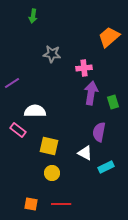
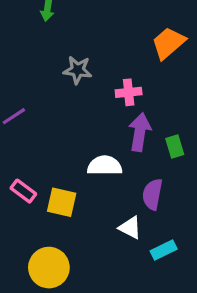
white semicircle: (35, 111) -> (105, 166), moved
yellow square: (49, 146) -> (62, 202), moved
yellow circle: (52, 173) -> (49, 268), moved, size x1.6

